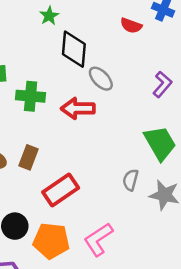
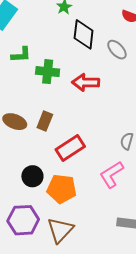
gray ellipse: (101, 79) -> (117, 50), moved
pink L-shape: (98, 239) -> (112, 174), moved

